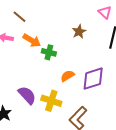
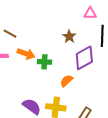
pink triangle: (105, 12) -> (90, 13), turned -32
purple diamond: (93, 79) -> (84, 58), moved

